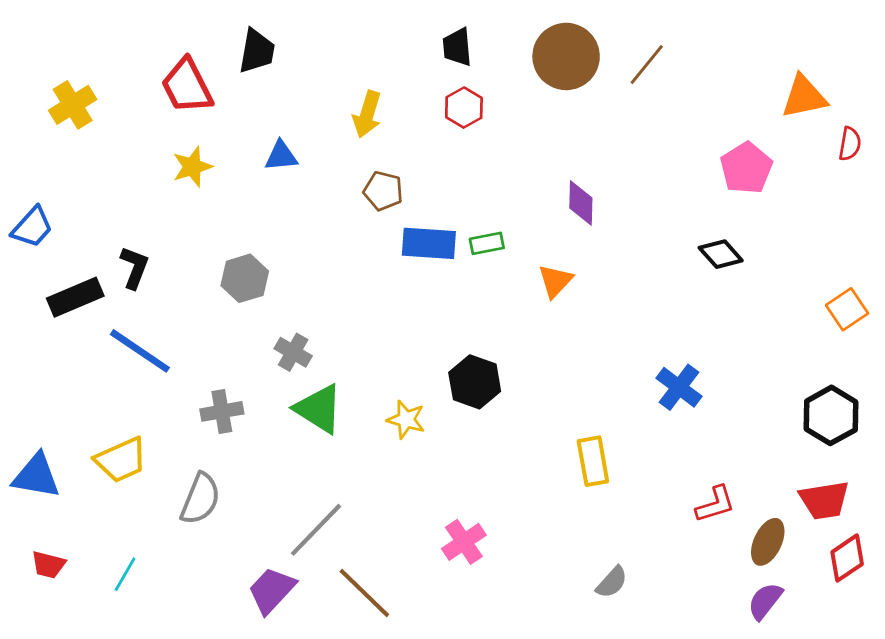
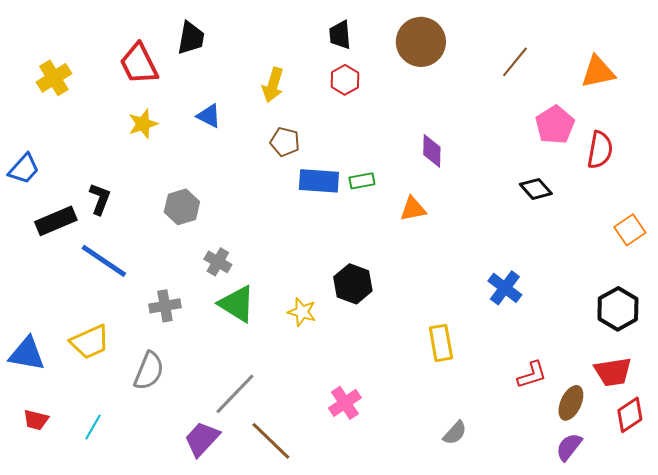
brown line: (647, 65) -> (515, 62), moved
red semicircle: (850, 144) -> (600, 150), moved, size x1.5
blue triangle: (281, 156) -> (209, 116), turned 32
orange triangle: (555, 281) -> (413, 209), turned 36

